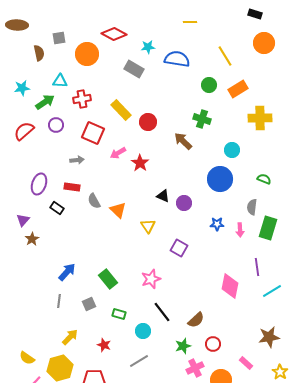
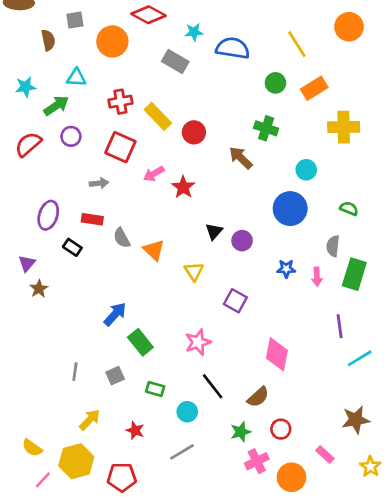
red cross: (82, 99) -> (120, 102), moved
black triangle: (163, 196) -> (214, 231), turned 48
blue arrow: (67, 272) -> (115, 314), moved
pink diamond: (230, 286) -> (277, 354), moved

